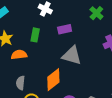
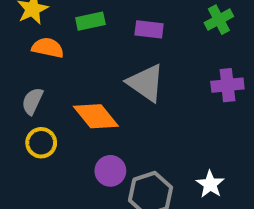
green rectangle: (35, 35) -> (90, 21), turned 48
orange diamond: (53, 80) -> (96, 116), turned 70

